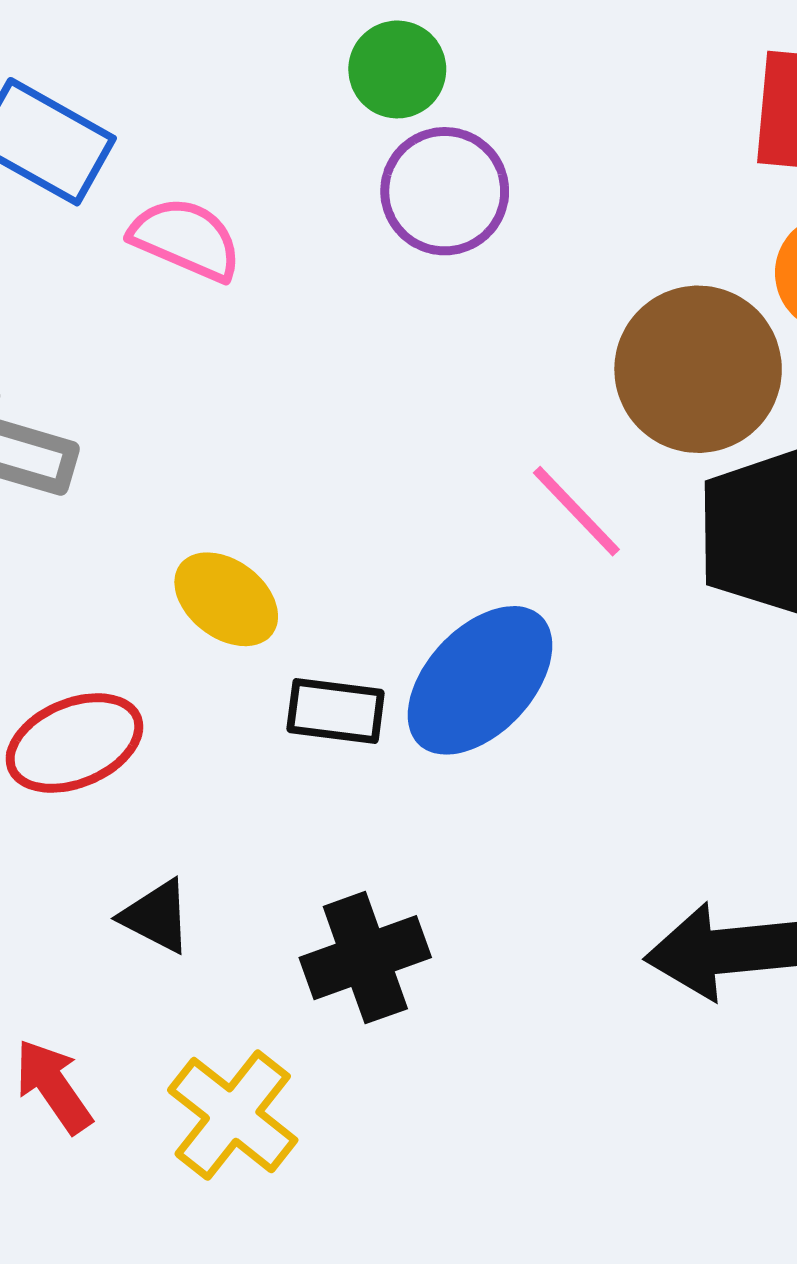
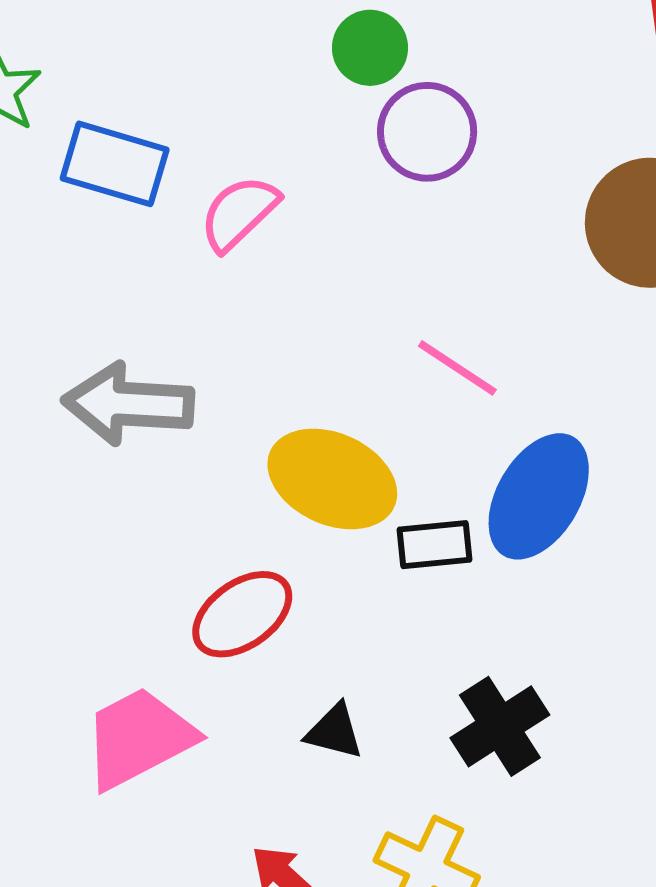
pink semicircle: (186, 239) -> (239, 213), turned -54
pink line: (576, 511) -> (457, 368), moved
yellow ellipse: (226, 599) -> (332, 479), size x1.5

